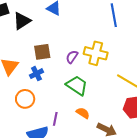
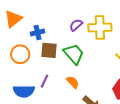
brown square: (42, 52) -> (49, 50), moved
yellow cross: (96, 53) -> (100, 27), turned -30

